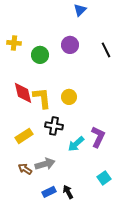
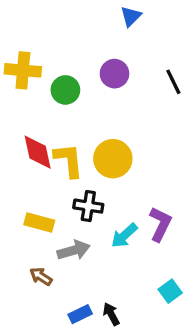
yellow cross: (14, 43) -> (23, 70), size x1.5
yellow circle: (69, 97) -> (113, 159), size x1.5
yellow rectangle: (24, 136) -> (39, 222), turned 48
gray arrow: (45, 164) -> (74, 250), moved

